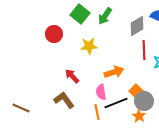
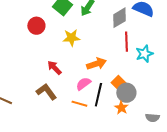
pink semicircle: (101, 92) -> (83, 84), turned 63
black line: (116, 103) -> (98, 95), turned -55
orange line: (97, 112) -> (79, 104), turned -63

